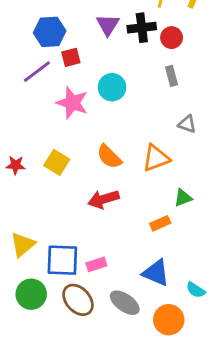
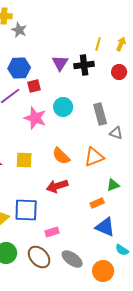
red circle: (172, 38) -> (119, 72), moved
gray rectangle: (172, 76) -> (100, 114), moved, size x1.5
yellow square: (57, 162) -> (24, 160), turned -30
blue square: (62, 260) -> (26, 210), moved
blue triangle: (156, 273) -> (105, 227), moved

